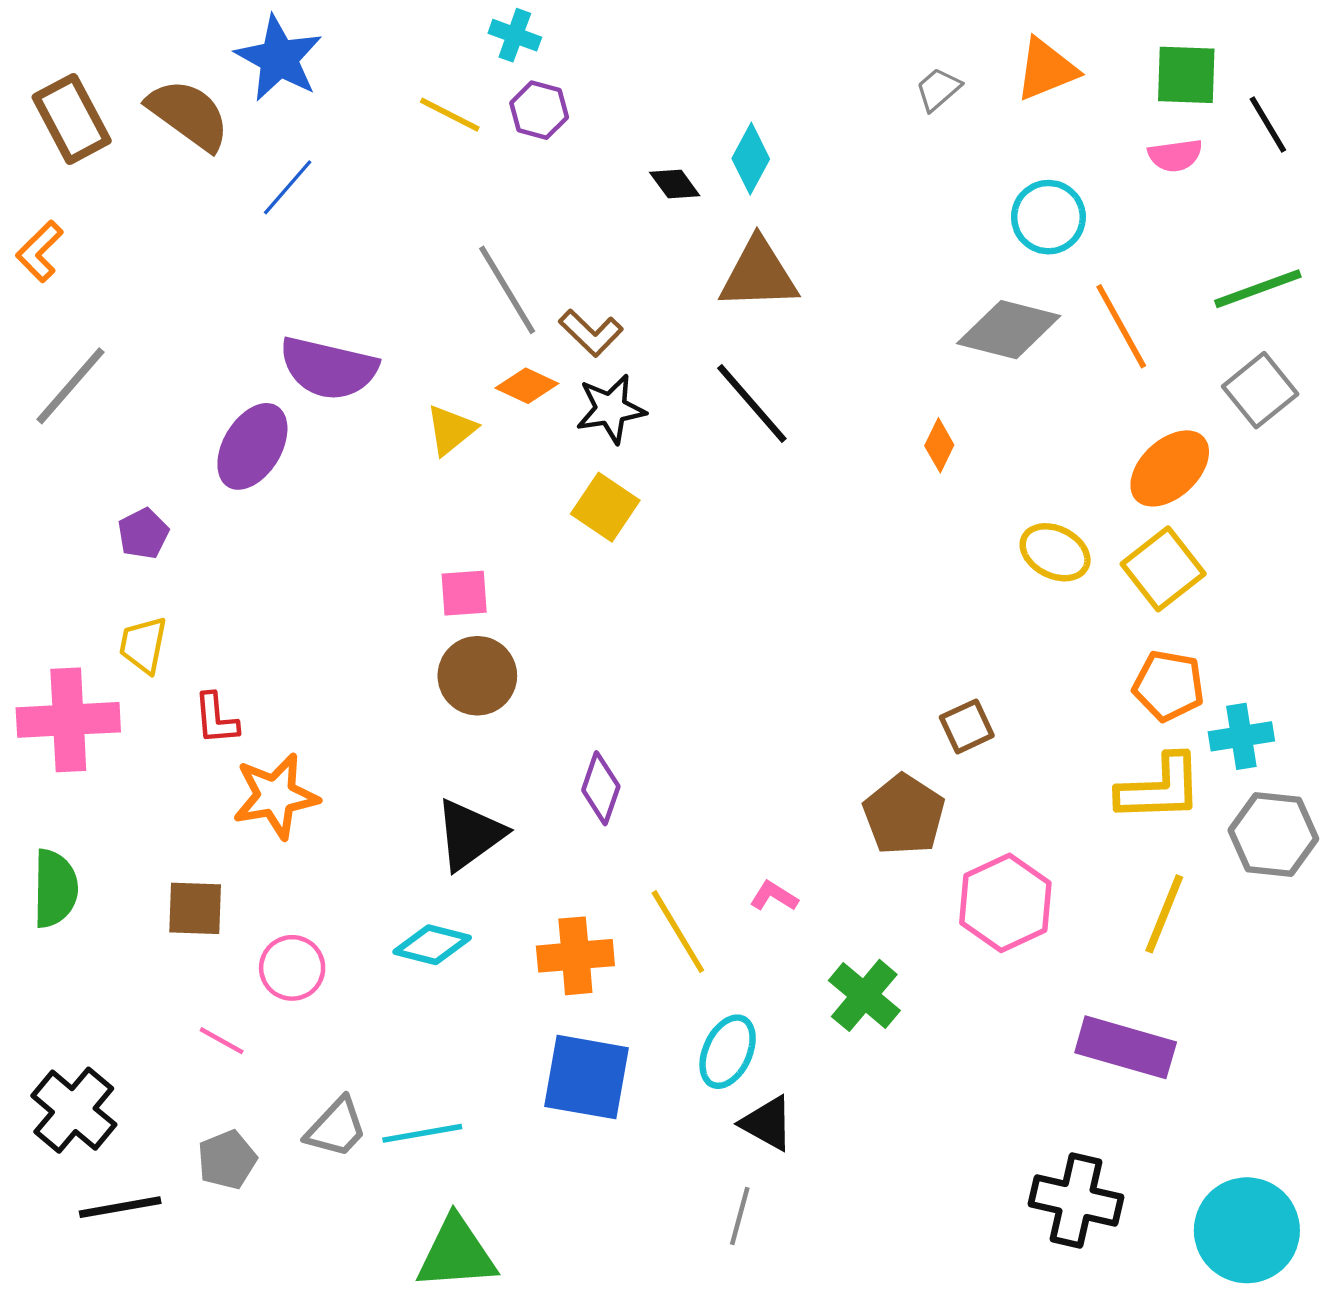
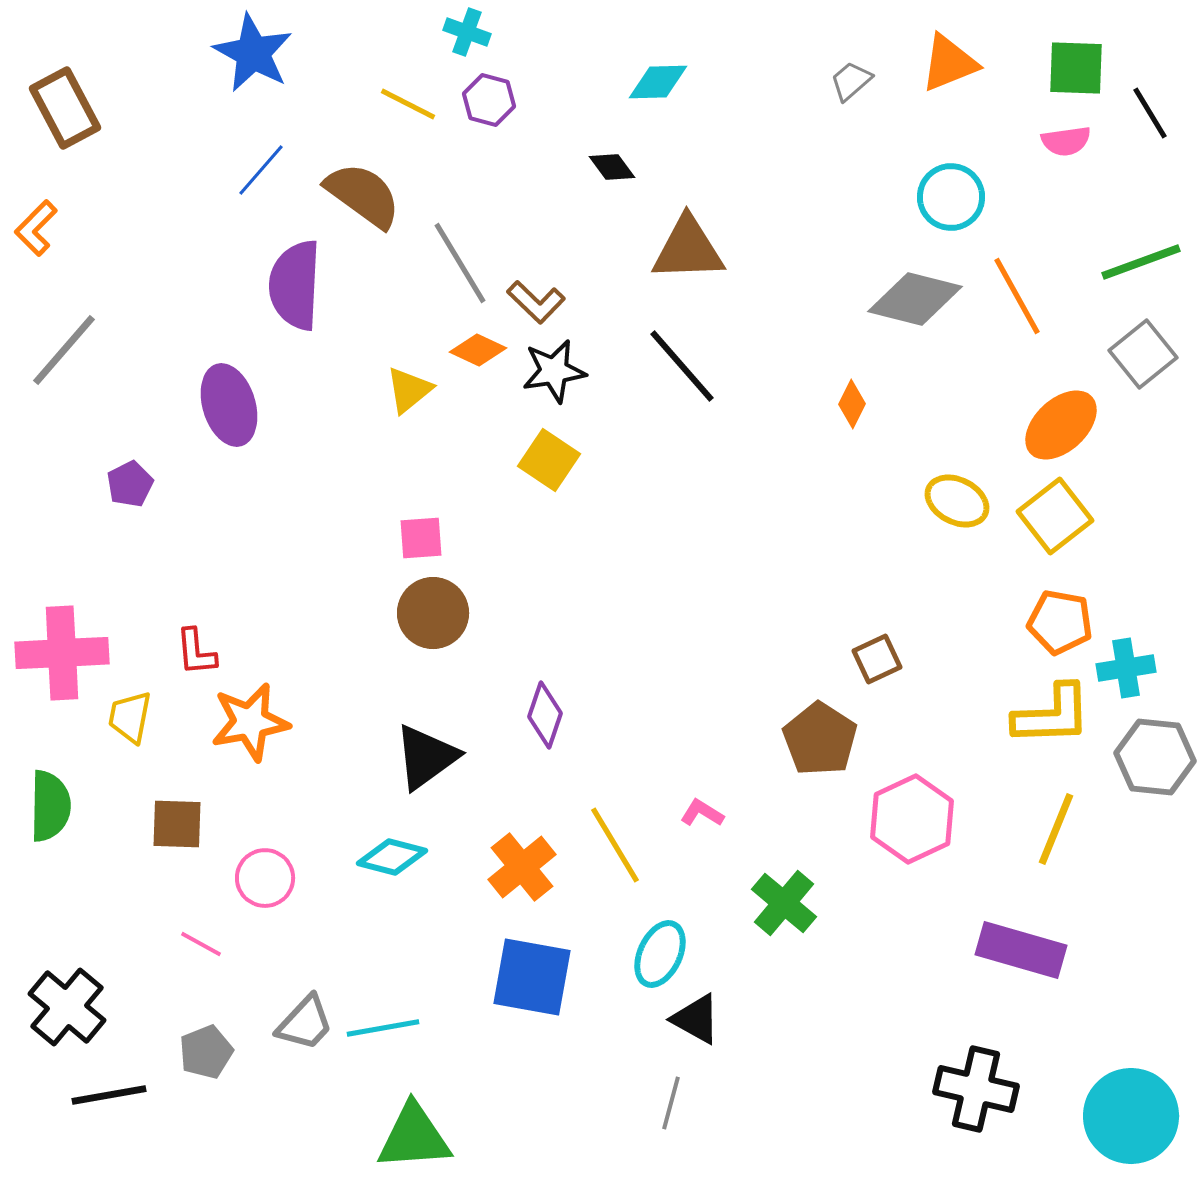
brown semicircle: (188, 115) -> (363, 195), moved
cyan diamond: (751, 159) -> (658, 82), moved, turned 60
purple semicircle: (328, 368) -> (295, 285), moved, turned 80
purple ellipse: (252, 446) -> (229, 405), turned -48
yellow trapezoid: (143, 645) -> (130, 717), moved
orange cross: (575, 956) -> (522, 867), turned -34

